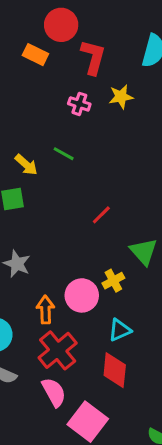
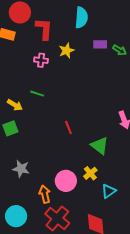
red line: (101, 215) -> (68, 128), turned -56
yellow cross: (113, 281) -> (90, 173), moved
cyan triangle: (120, 330) -> (109, 191), moved

